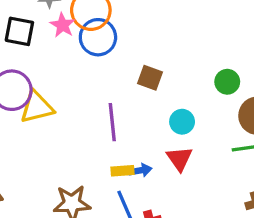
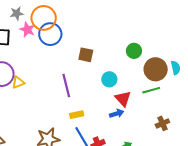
yellow triangle: (37, 107) -> (18, 82), size x0.6
red triangle: (180, 159) -> (123, 99), moved
blue arrow: (140, 170) -> (117, 113), moved

